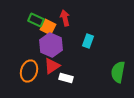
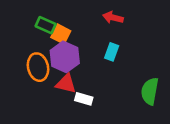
red arrow: (65, 18) -> (113, 18), moved, turned -63
red triangle: (52, 66) -> (66, 84), turned 48
orange ellipse: (29, 71) -> (38, 67), moved, turned -30

